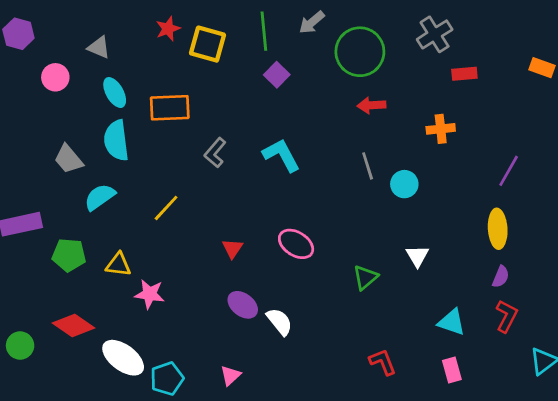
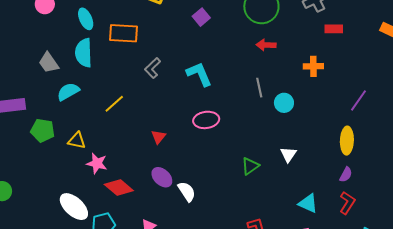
pink ellipse: (296, 244) -> (206, 120), moved, turned -45
red diamond: (74, 325) -> (119, 187), moved

